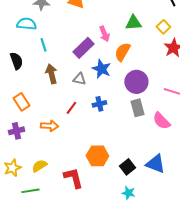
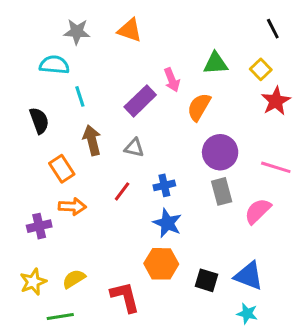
blue star: (101, 69) -> (167, 223), moved
orange rectangle: (21, 102) -> (62, 169), moved
pink semicircle: (161, 121) -> (258, 211), turned 90
orange arrow: (49, 126) -> (72, 206), moved
black square: (127, 167) -> (207, 280), turned -35
cyan star: (128, 193) -> (247, 314), moved

